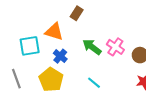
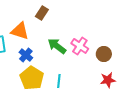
yellow pentagon: (51, 80) -> (32, 78), moved
cyan line: (94, 83) -> (59, 81), turned 56

